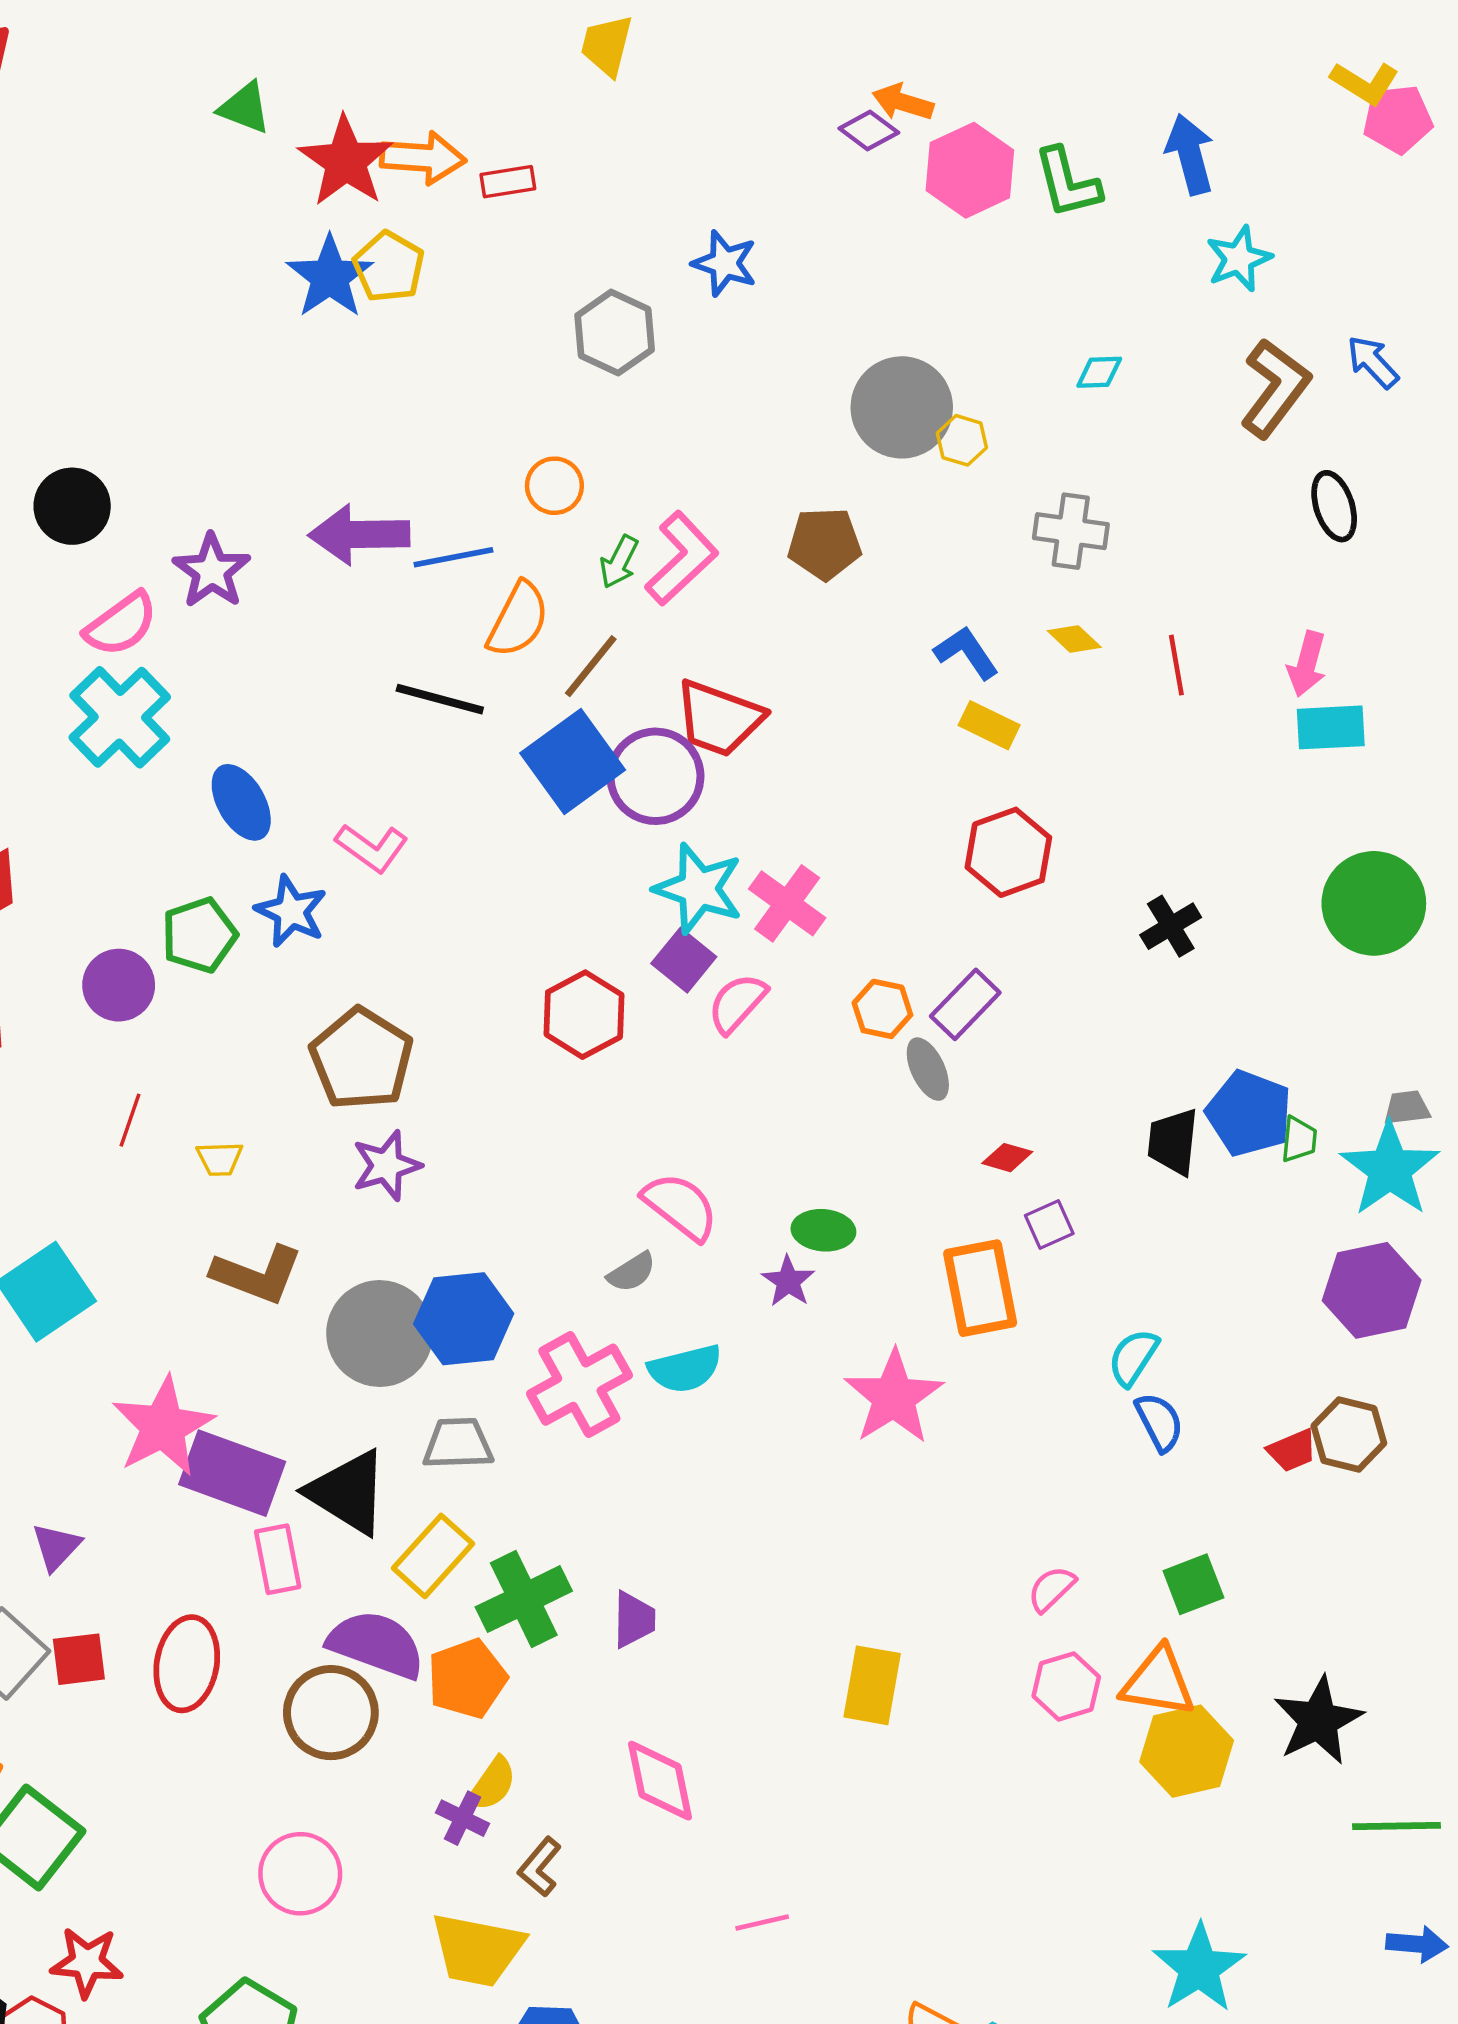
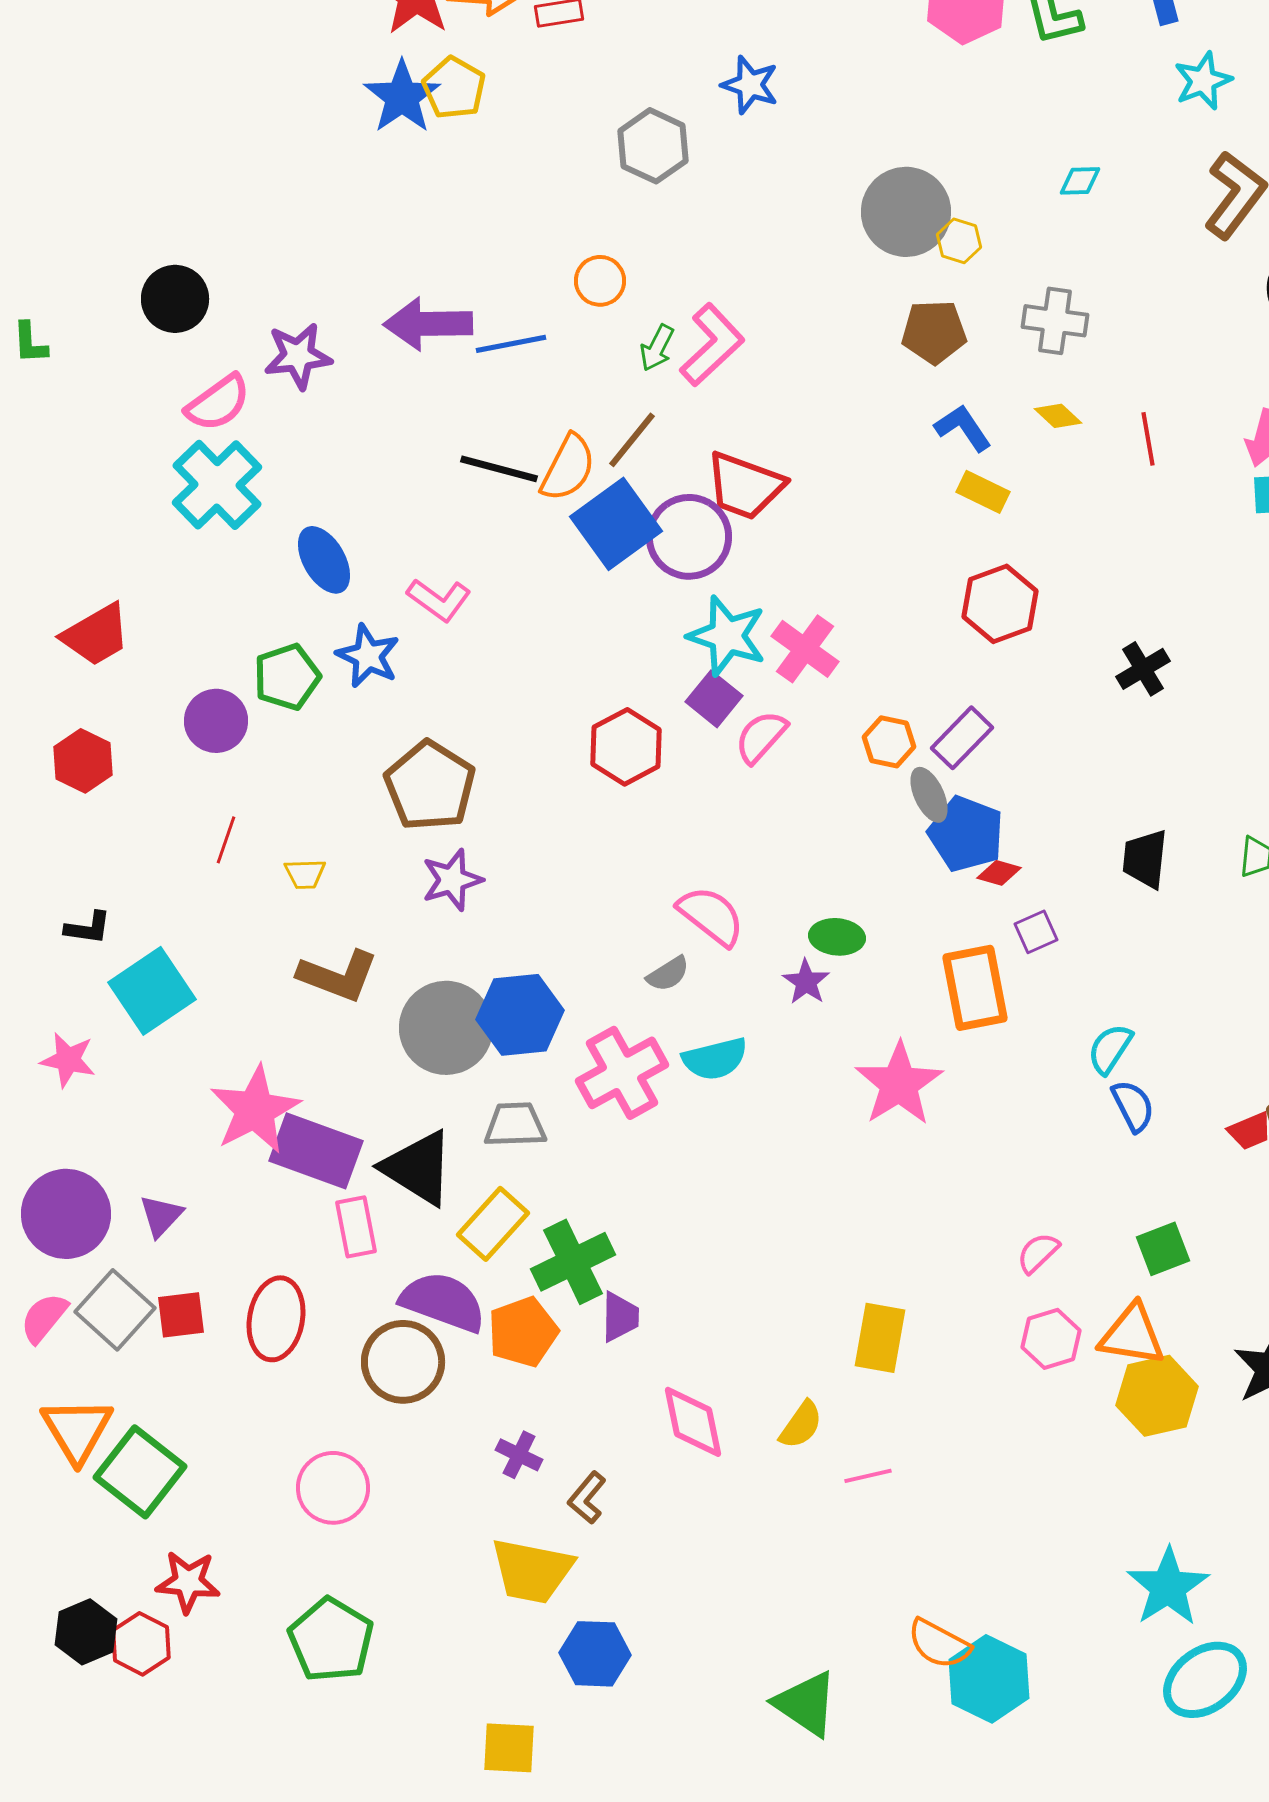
brown pentagon: (825, 544) -> (934, 332), moved
purple star: (212, 571) -> (298, 356), turned 30
orange semicircle: (518, 620) -> (568, 468), moved
blue pentagon: (1249, 1113) -> (966, 834), moved
purple trapezoid: (634, 1620) -> (620, 1317), moved
yellow semicircle: (492, 1784) -> (801, 1425), moved
pink circle: (300, 1874) -> (333, 1488), moved
pink line: (762, 1923) -> (868, 1476), moved

